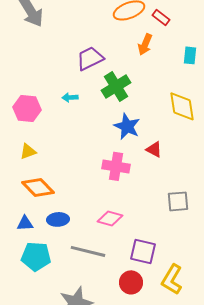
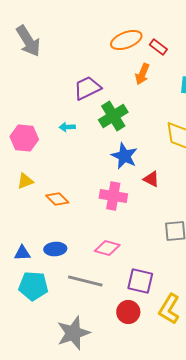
orange diamond: (38, 187) -> (57, 199), moved, size x0.7

